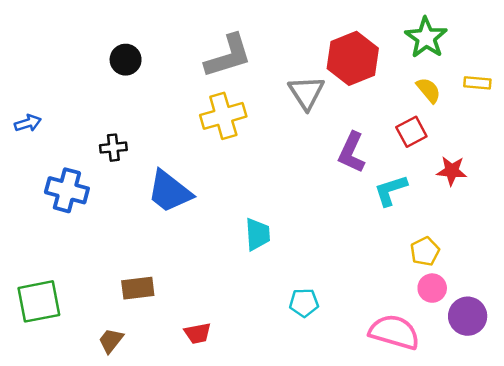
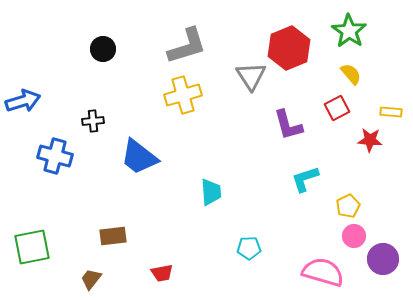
yellow rectangle: (477, 83) -> (391, 112), moved
blue arrow: (28, 123) -> (23, 101), size x1.6
purple L-shape: (352, 152) -> (288, 125), turned -40
cyan L-shape: (391, 190) -> (305, 179), moved

